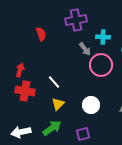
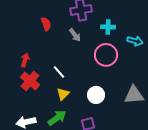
gray arrow: (85, 49) -> (75, 35), moved
red cross: (25, 91) -> (30, 81), turned 30

